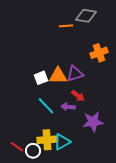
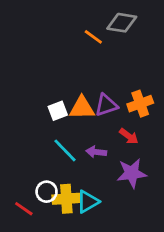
orange line: (66, 26) -> (93, 37), turned 40
orange cross: (99, 53) -> (140, 104), moved
red arrow: (78, 96) -> (129, 136), moved
white circle: (33, 151) -> (47, 192), moved

